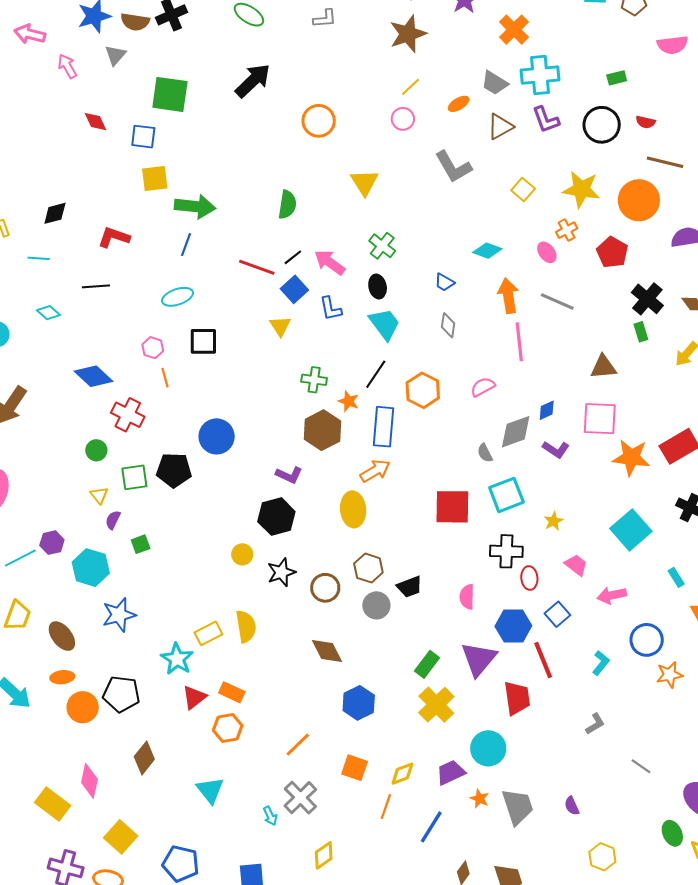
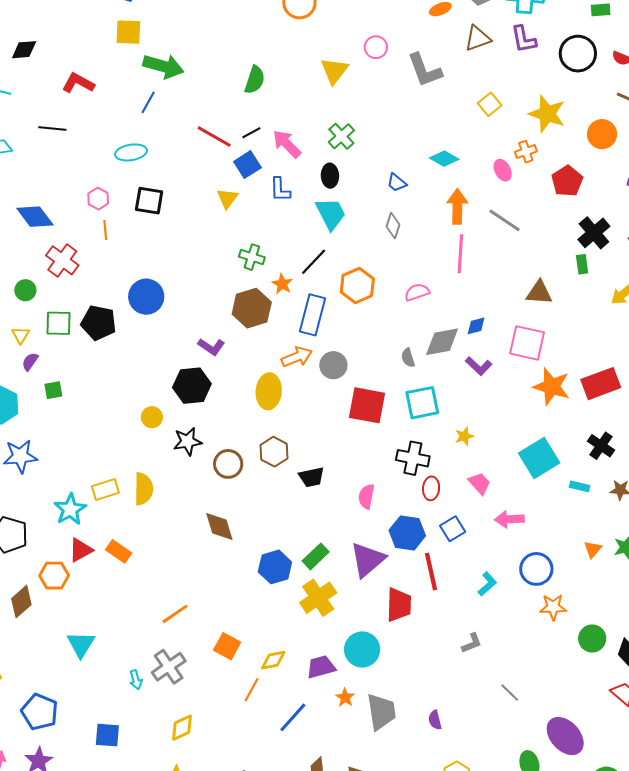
pink circle: (403, 119) -> (376, 47), moved
orange circle: (639, 200) -> (602, 134), size x0.7
cyan rectangle: (676, 577) -> (579, 486), moved, turned -54
gray circle: (376, 605) -> (333, 365), moved
blue hexagon: (359, 703) -> (275, 567), moved
orange hexagon: (228, 728) -> (54, 576), moved

